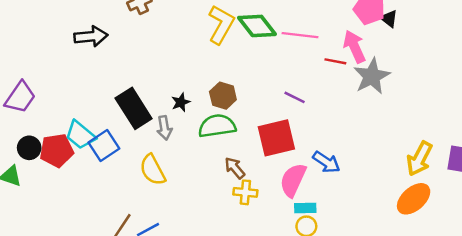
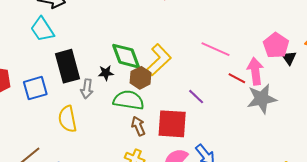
yellow L-shape: (221, 24) -> (159, 60), moved
green diamond: (257, 26) -> (126, 56), moved
cyan trapezoid: (80, 135) -> (42, 29), moved
brown arrow: (235, 168) -> (138, 126), moved

